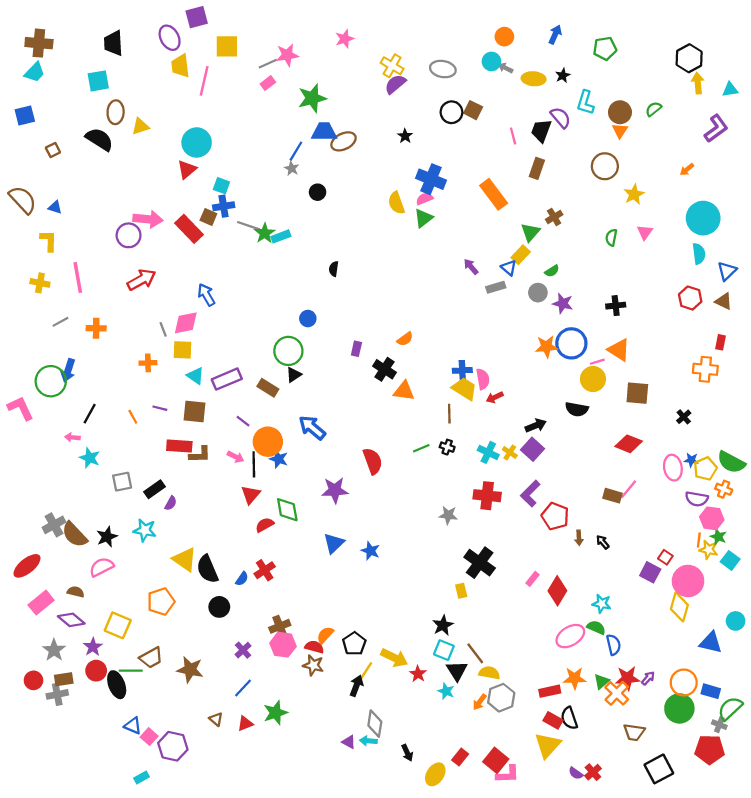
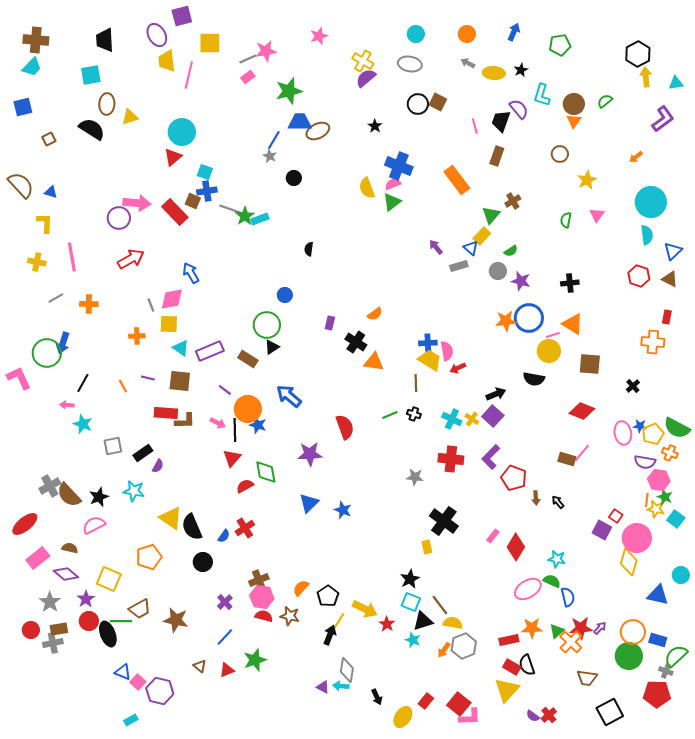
cyan circle: (491, 61) -> (416, 34), moved
brown circle: (605, 166) -> (560, 154), size x0.7
red semicircle: (314, 647) -> (264, 616), moved
black triangle: (457, 671) -> (423, 621), turned 45

